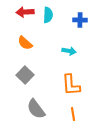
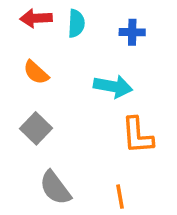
cyan arrow: (69, 51) -> (113, 86), size x1.5
orange L-shape: (71, 85) -> (137, 135), moved

